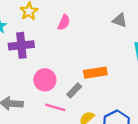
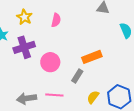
pink circle: (45, 80) -> (50, 62), moved
pink line: (55, 107) -> (54, 95), moved

